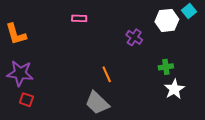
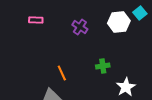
purple cross: (134, 37) -> (80, 27), moved
green cross: (166, 67) -> (103, 66), moved

